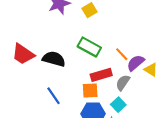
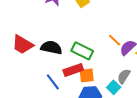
green rectangle: (89, 47) -> (82, 51), moved
red rectangle: (101, 75) -> (73, 70), moved
gray semicircle: (123, 83) -> (124, 76), moved

